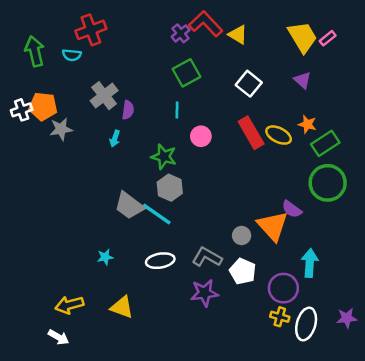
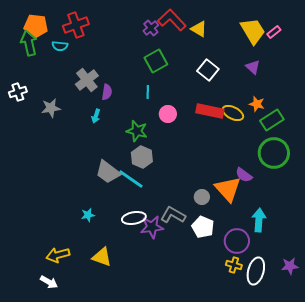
orange pentagon: (43, 106) -> (36, 26), moved
red rectangle: (251, 133) -> (210, 111), turned -48
purple star: (204, 293) -> (152, 227), moved

